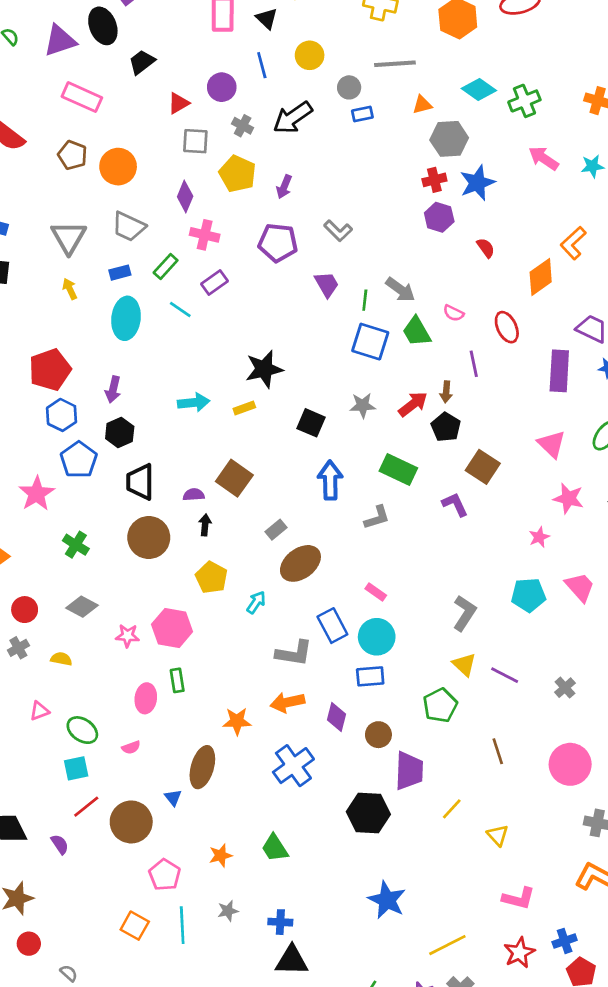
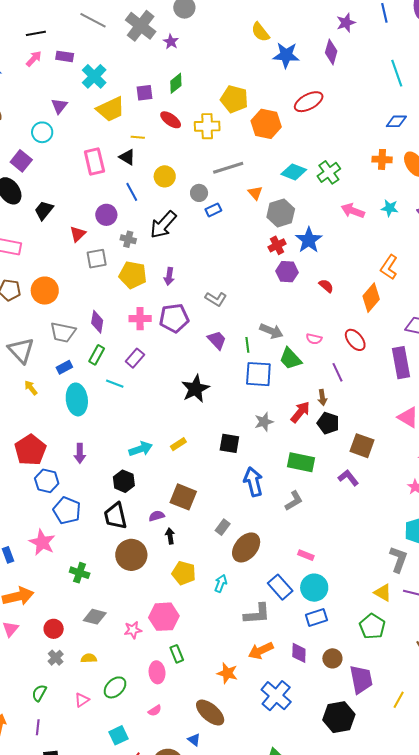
orange triangle: (422, 105) -> (255, 193), turned -42
cyan star: (592, 166) -> (390, 208), turned 30
purple diamond: (185, 196) -> (97, 322), moved
pink cross: (205, 235) -> (140, 319), moved
black star: (264, 369) -> (195, 389), moved
black hexagon: (120, 433) -> (124, 481), moved
gray L-shape: (465, 613) -> (398, 559), moved
orange star: (237, 721) -> (227, 673), turned 30
green ellipse: (82, 730) -> (115, 687), moved, turned -65
brown ellipse: (202, 767) -> (210, 713), turned -52

